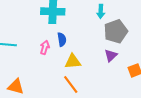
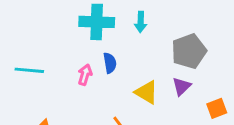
cyan arrow: (101, 11) -> (141, 22), moved
yellow triangle: (73, 61) -> (146, 92), moved, turned 36

